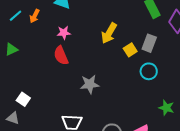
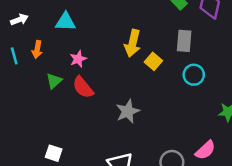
cyan line: (15, 16) -> (14, 56), turned -48
green triangle: (11, 49) -> (54, 81), moved
yellow square: (130, 50) -> (153, 61), moved

